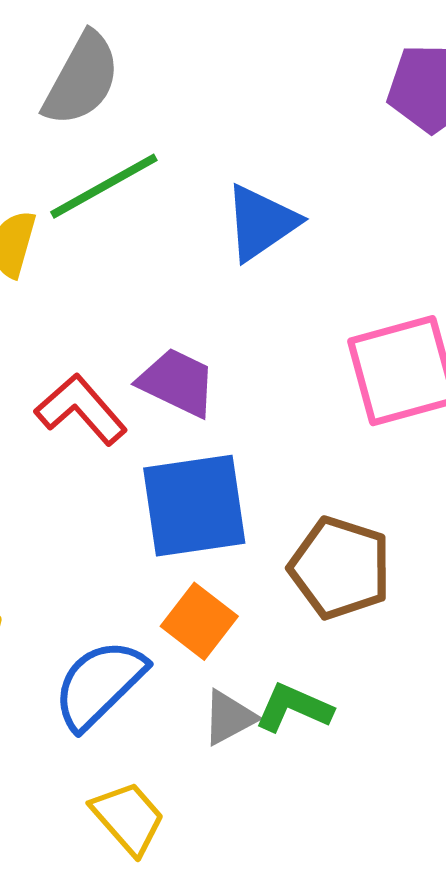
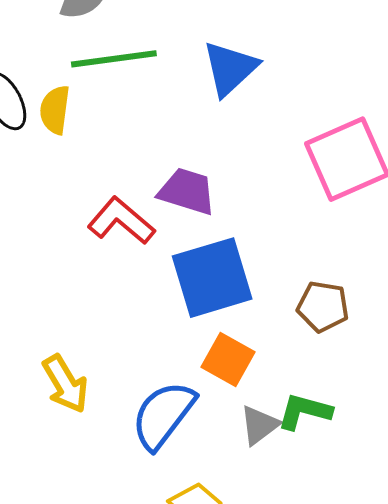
green line: (104, 186) -> (114, 59), turned 30
brown pentagon: (340, 568) -> (323, 307), size x0.7

